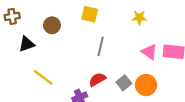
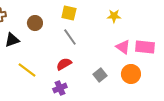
gray line: (101, 46) -> (70, 37), moved, turned -48
red semicircle: (97, 79) -> (64, 64), moved
orange circle: (146, 85) -> (131, 74), moved

